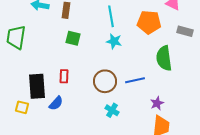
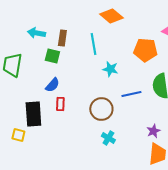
cyan line: (111, 16) -> (93, 44), moved
green square: (73, 38) -> (52, 56), moved
blue line: (135, 80) -> (131, 94), moved
blue semicircle: (56, 103) -> (52, 85), moved

